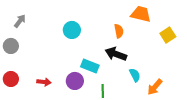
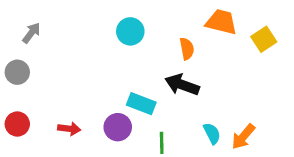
cyan circle: (72, 30) -> (130, 31), moved
yellow square: (168, 35) -> (264, 39), moved
cyan semicircle: (135, 75) -> (212, 133), moved

